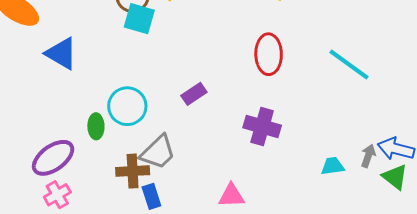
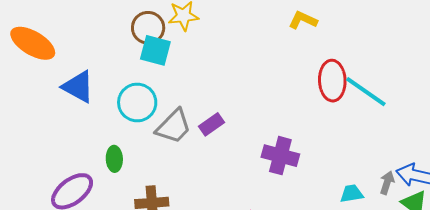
red ellipse: (269, 54) -> (332, 81), moved
cyan circle: (127, 106) -> (137, 102), moved
gray trapezoid: (158, 152) -> (174, 127), moved

